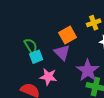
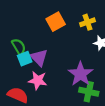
orange square: (68, 35) -> (56, 22), moved
purple triangle: (62, 52) -> (39, 58), moved

